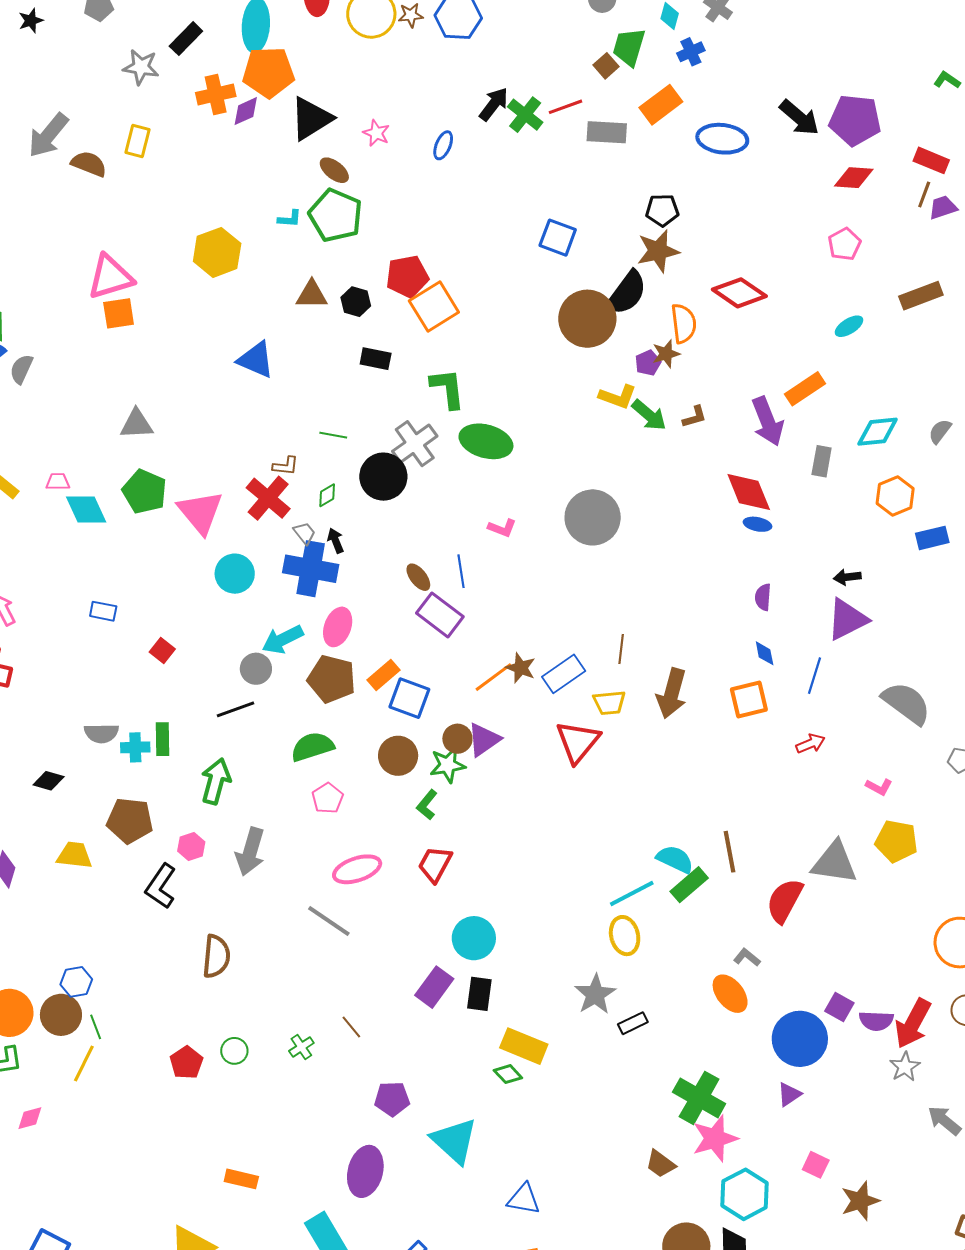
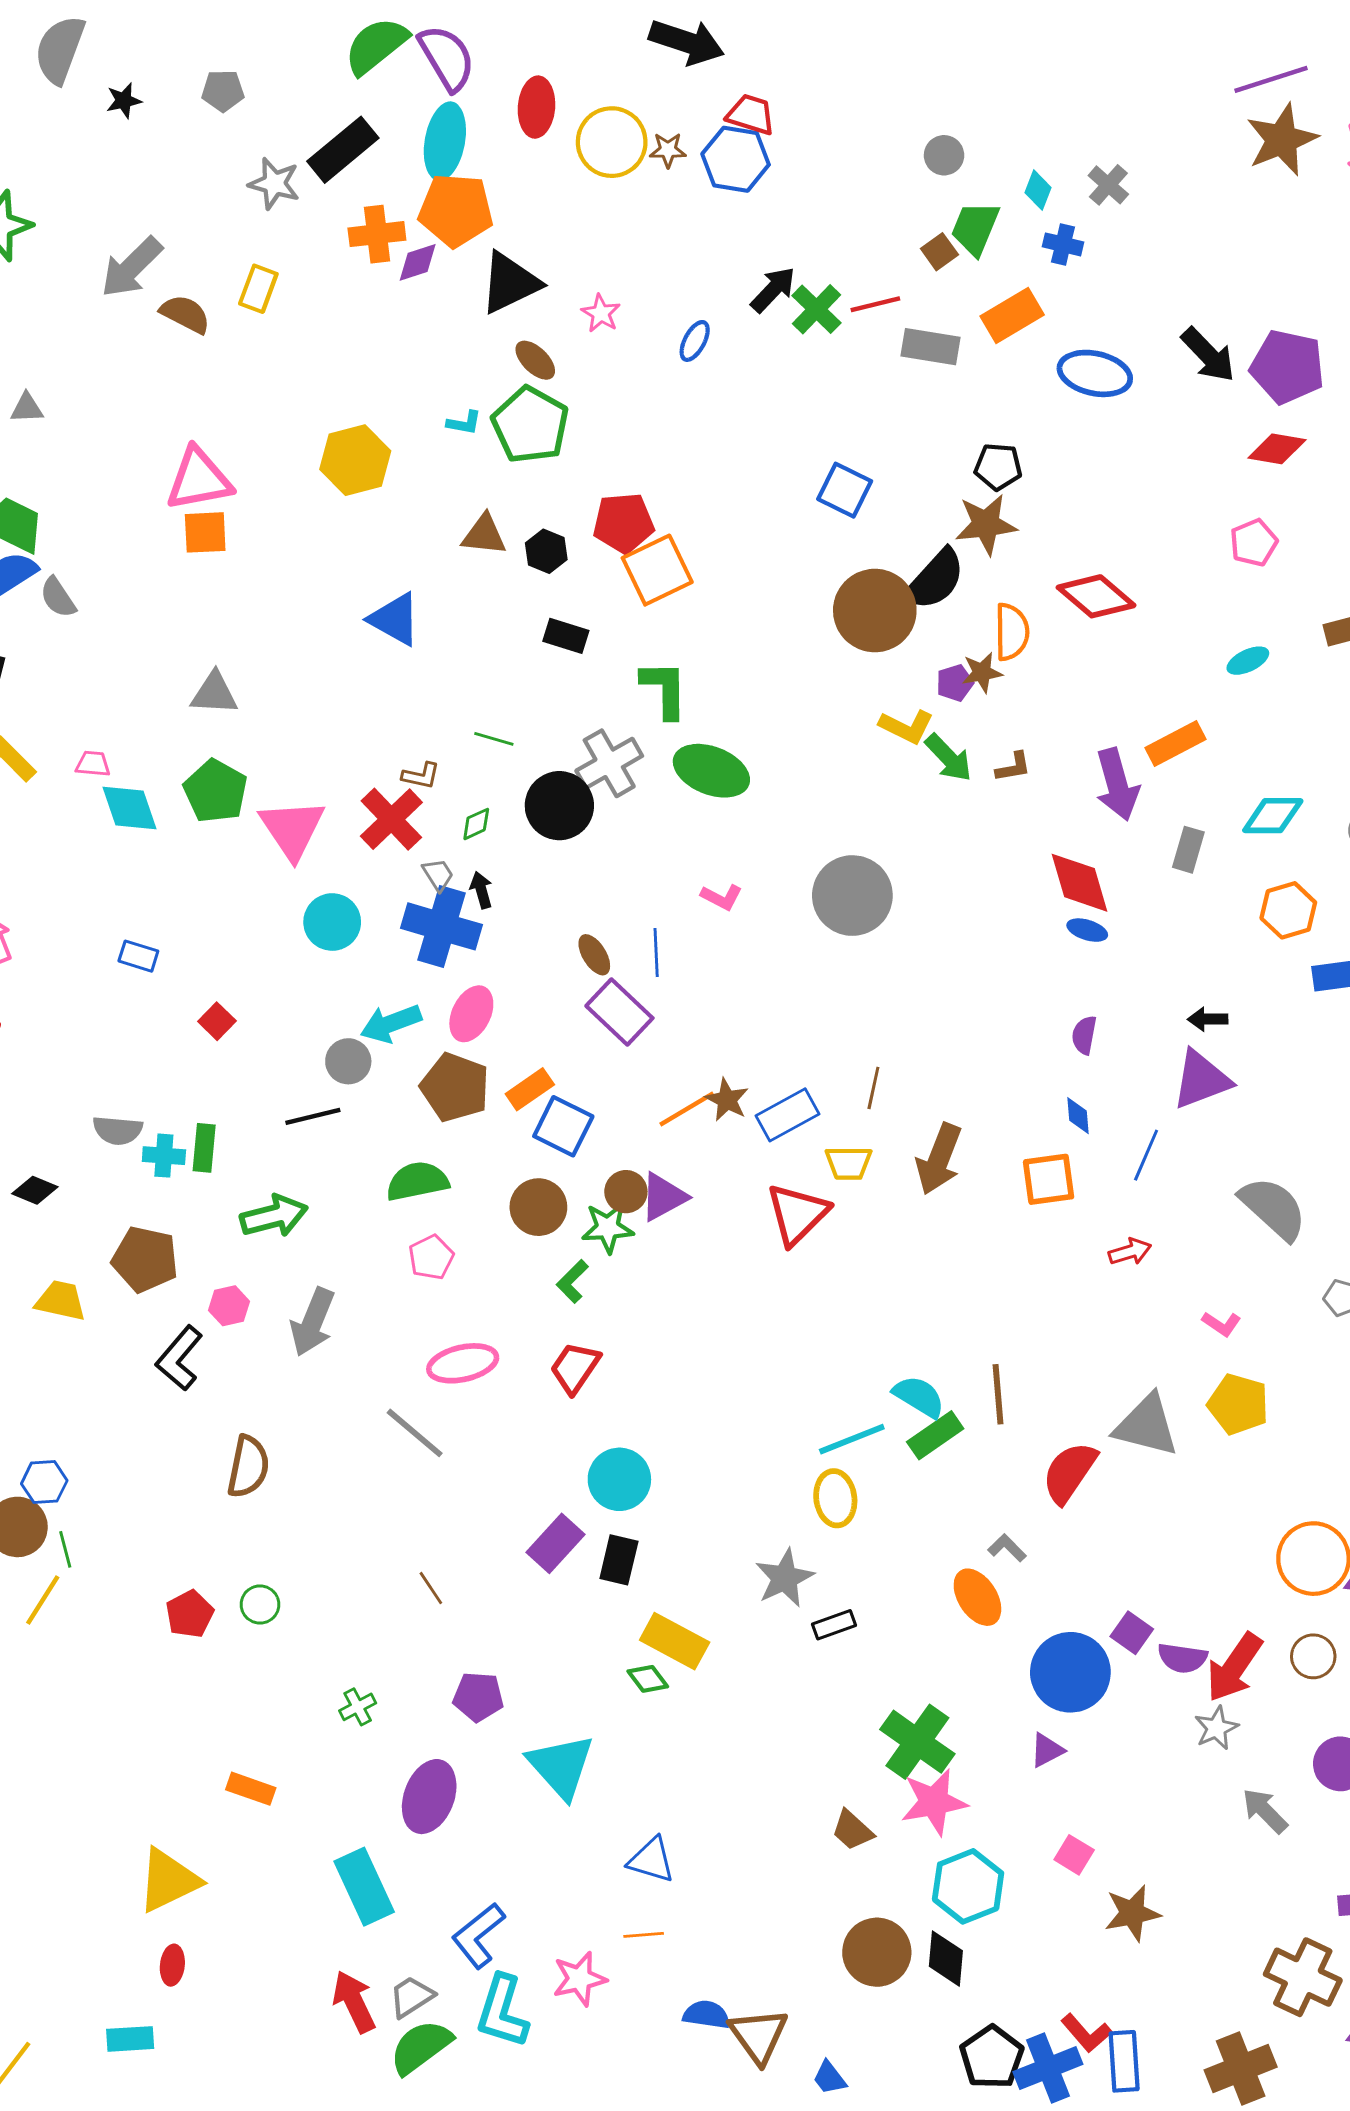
black rectangle: (186, 39) -> (343, 150), size x1.4
blue cross: (691, 52) -> (1063, 244), turned 32
gray semicircle: (21, 369) -> (58, 597), turned -64
green arrow: (216, 781) -> (274, 1216), turned 54
green cross: (301, 1047) -> (358, 1707), moved

